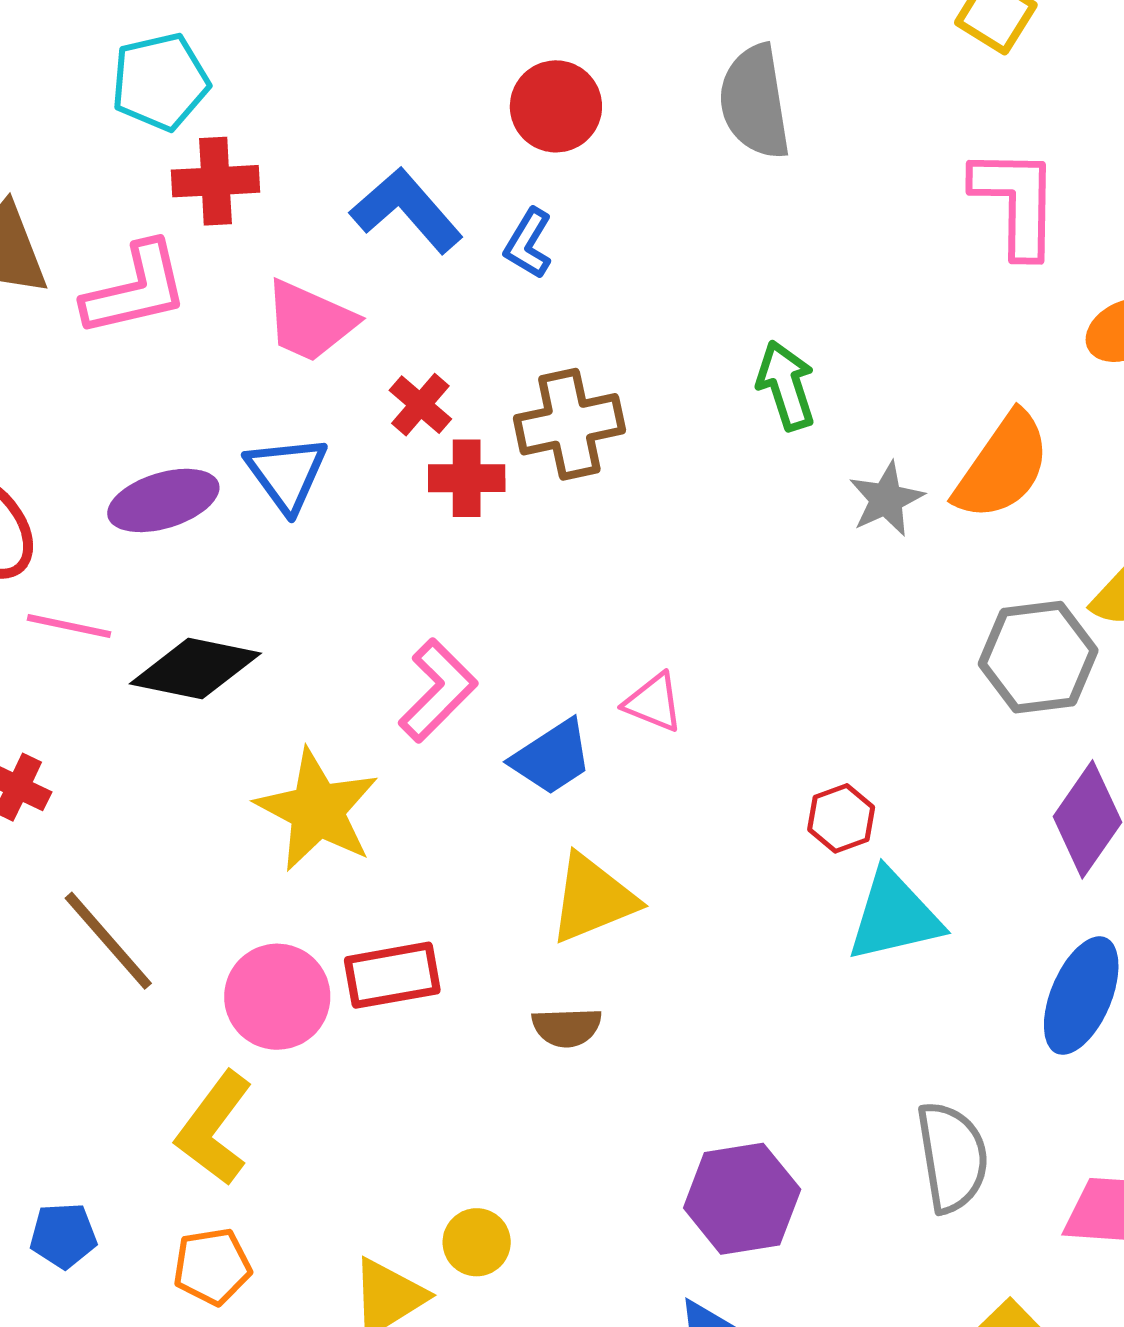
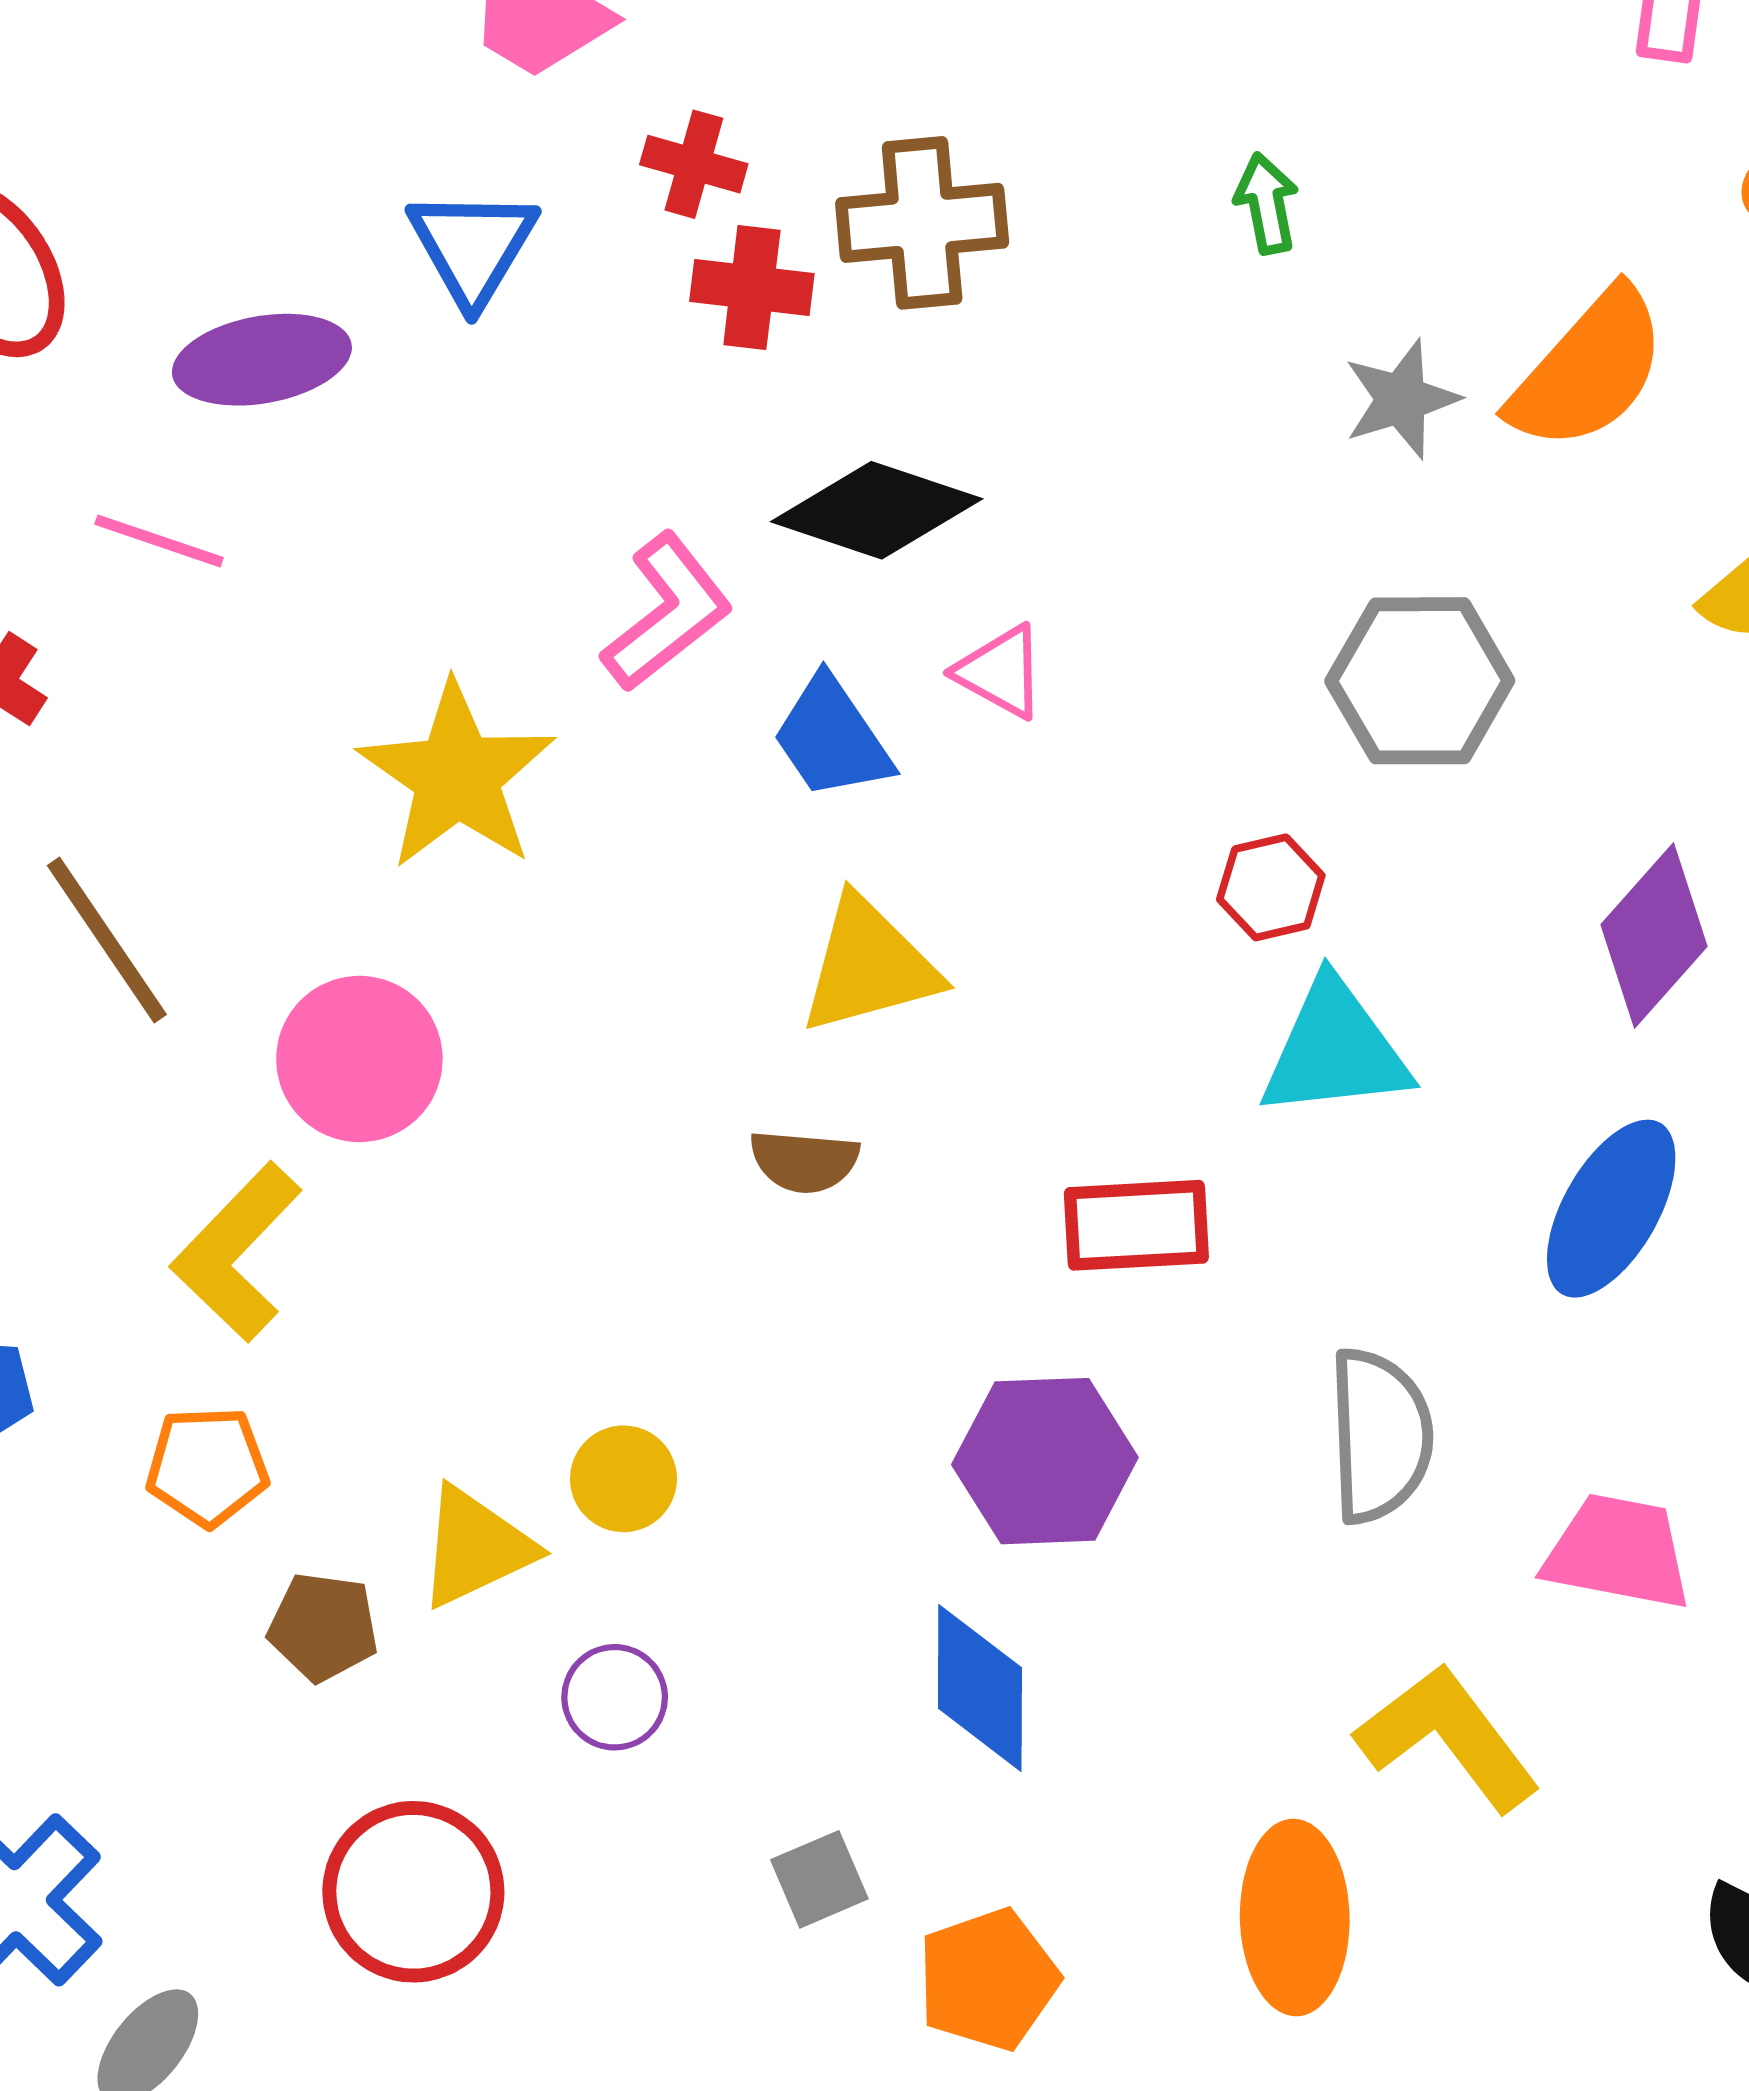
green arrow: (786, 386) -> (1267, 203), size x0.7
red cross: (420, 405) -> (694, 164), turned -32
purple ellipse: (163, 500) -> (262, 360), moved
pink line: (69, 626) -> (159, 541), moved
gray hexagon: (1038, 657) -> (1420, 681), moved
black diamond: (195, 669) -> (877, 510), moved
blue trapezoid: (552, 757) -> (832, 738), turned 82
red rectangle: (392, 975) -> (1136, 1225), moved

